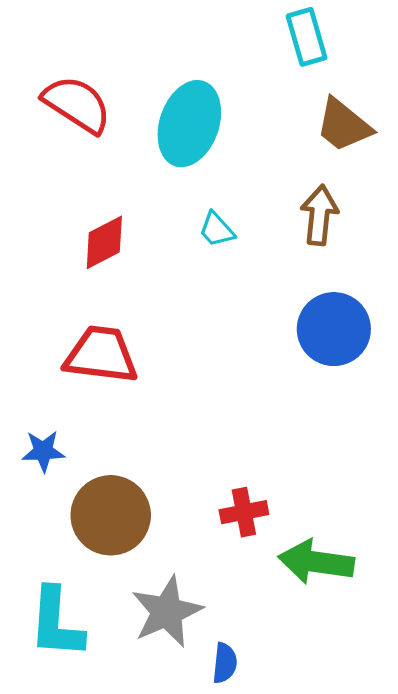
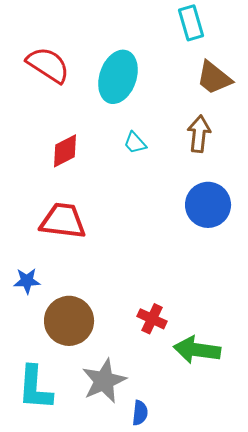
red cross: (244, 512) -> (152, 319), turned 36

